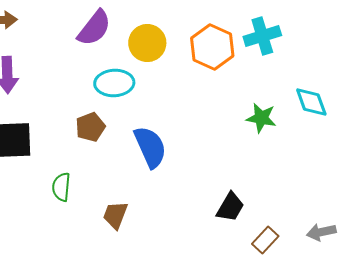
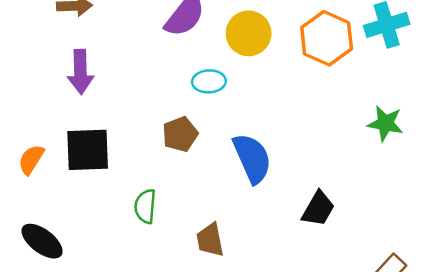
cyan ellipse: (114, 83) -> (209, 81), size x0.7
black trapezoid: (230, 207) -> (318, 209), moved
brown trapezoid: (115, 215) -> (210, 240), turned -32

